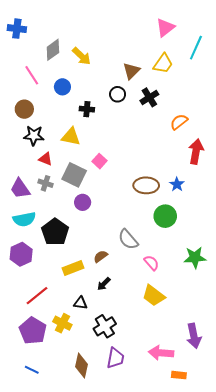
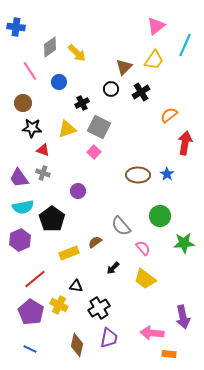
black cross: (87, 109) -> (82, 103), turned -32
yellow triangle: (71, 137) -> (67, 129), turned -30
gray square: (74, 175) -> (99, 127), moved
green circle: (165, 216) -> (160, 216), moved
black arrow: (104, 284) -> (113, 268), moved

